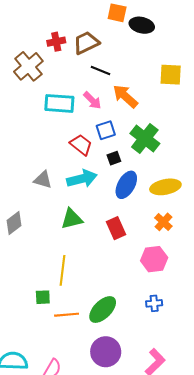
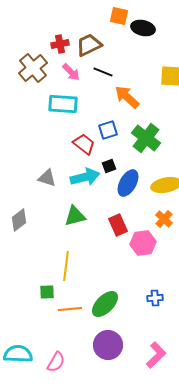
pink arrow: (92, 100) -> (71, 72), moved
black square: (114, 158) -> (109, 166), moved
pink hexagon: (154, 259) -> (143, 243), moved

